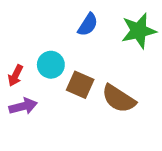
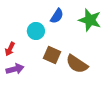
green star: (139, 31) -> (90, 20), turned 30
cyan circle: (51, 65) -> (36, 31), moved

